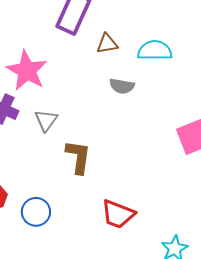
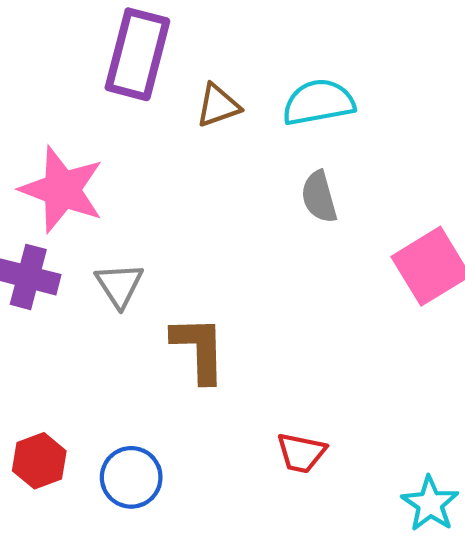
gray semicircle: (122, 86) -> (319, 197), moved, turned 75
red trapezoid: (118, 214) -> (301, 453), size x0.7

